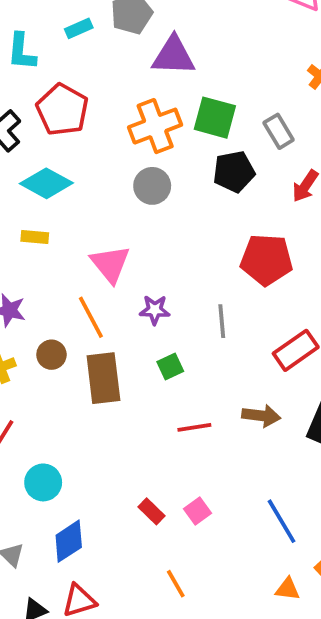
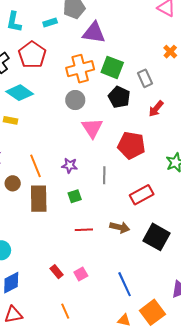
cyan rectangle: (79, 28) -> (50, 23), moved
black pentagon: (234, 172) -> (119, 97), turned 30
pink triangle: (110, 264) -> (92, 128), moved

